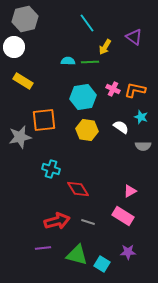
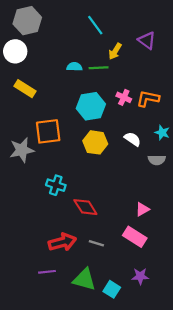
cyan star: (141, 117) -> (162, 133), moved

